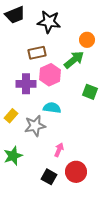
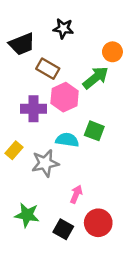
black trapezoid: (15, 15) -> (22, 44), moved
black star: (49, 22) -> (63, 28), size x0.7
brown rectangle: (37, 53) -> (48, 69), turned 42
green square: (90, 92) -> (94, 131), moved
green star: (13, 156) -> (27, 215), moved, turned 30

